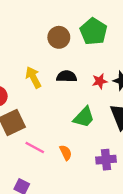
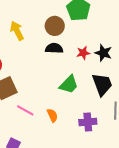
brown circle: (59, 37) -> (55, 26), moved
yellow arrow: (33, 77) -> (17, 31), moved

